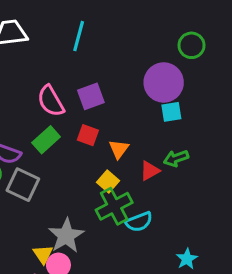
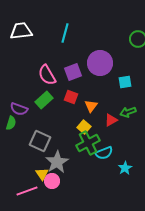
purple circle: (164, 82) -> (100, 63), moved
gray square: (23, 185) -> (40, 141), moved
cyan star: (187, 259) -> (125, 168), moved

